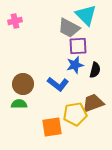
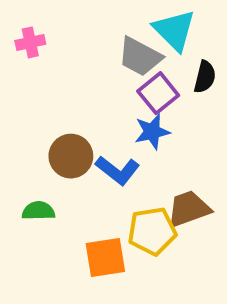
purple square: (78, 46) -> (158, 93), turned -36
black semicircle: (95, 70) -> (205, 77), moved
brown circle: (23, 84) -> (71, 156), moved

